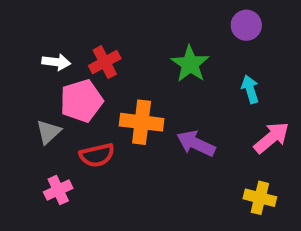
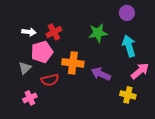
green star: (190, 64) -> (98, 33), turned 30
cyan arrow: (250, 89) -> (129, 46), size x1.5
yellow cross: (260, 198) -> (128, 95), moved

